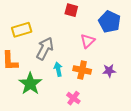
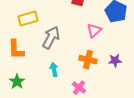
cyan arrow: (58, 69) -> (54, 70), moved
green star: (30, 84) -> (17, 82), moved, size x0.7

